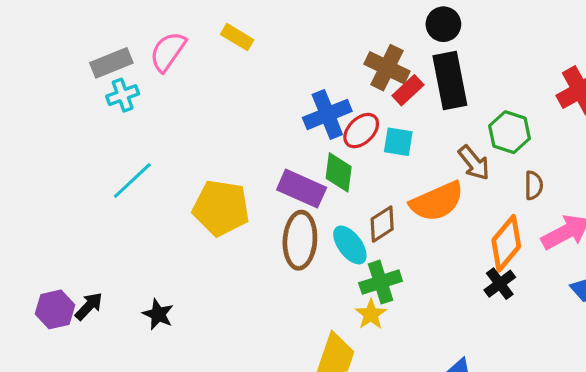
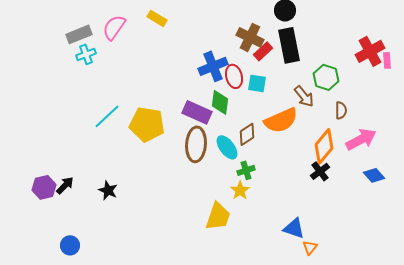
red ellipse: (361, 131) -> (234, 76), turned -60
cyan line: (132, 181) -> (107, 116), moved
green cross: (381, 282) -> (246, 170), size x0.7

